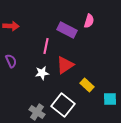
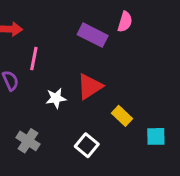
pink line: (46, 46) -> (34, 59), moved
white square: (63, 105) -> (87, 145), size x0.7
gray cross: (37, 112) -> (28, 141), moved

